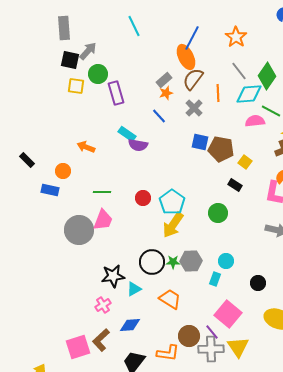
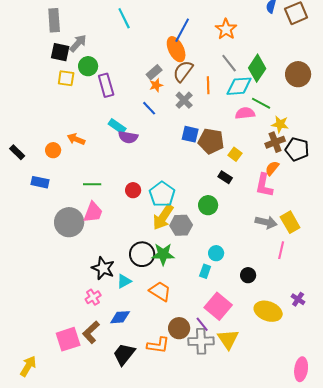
orange circle: (63, 171) -> (53, 150), moved
gray hexagon: (191, 261) -> (181, 225), moved
green star: (173, 262) -> (163, 254), size x1.6
black star: (113, 276) -> (103, 268), turned 30

